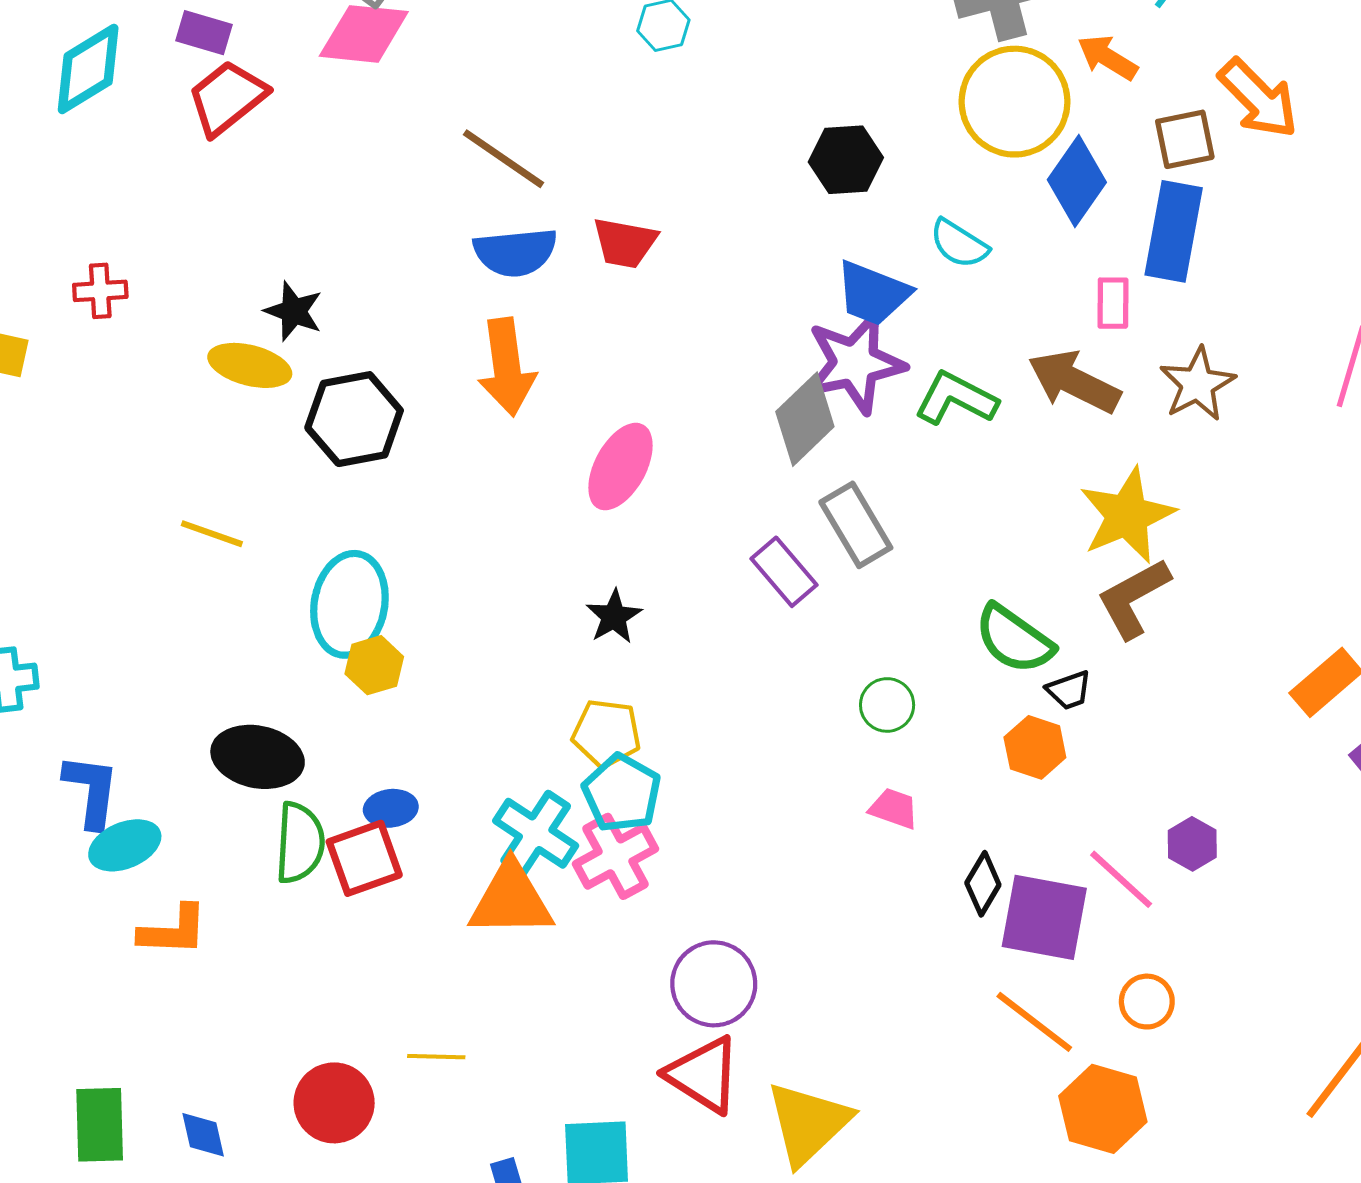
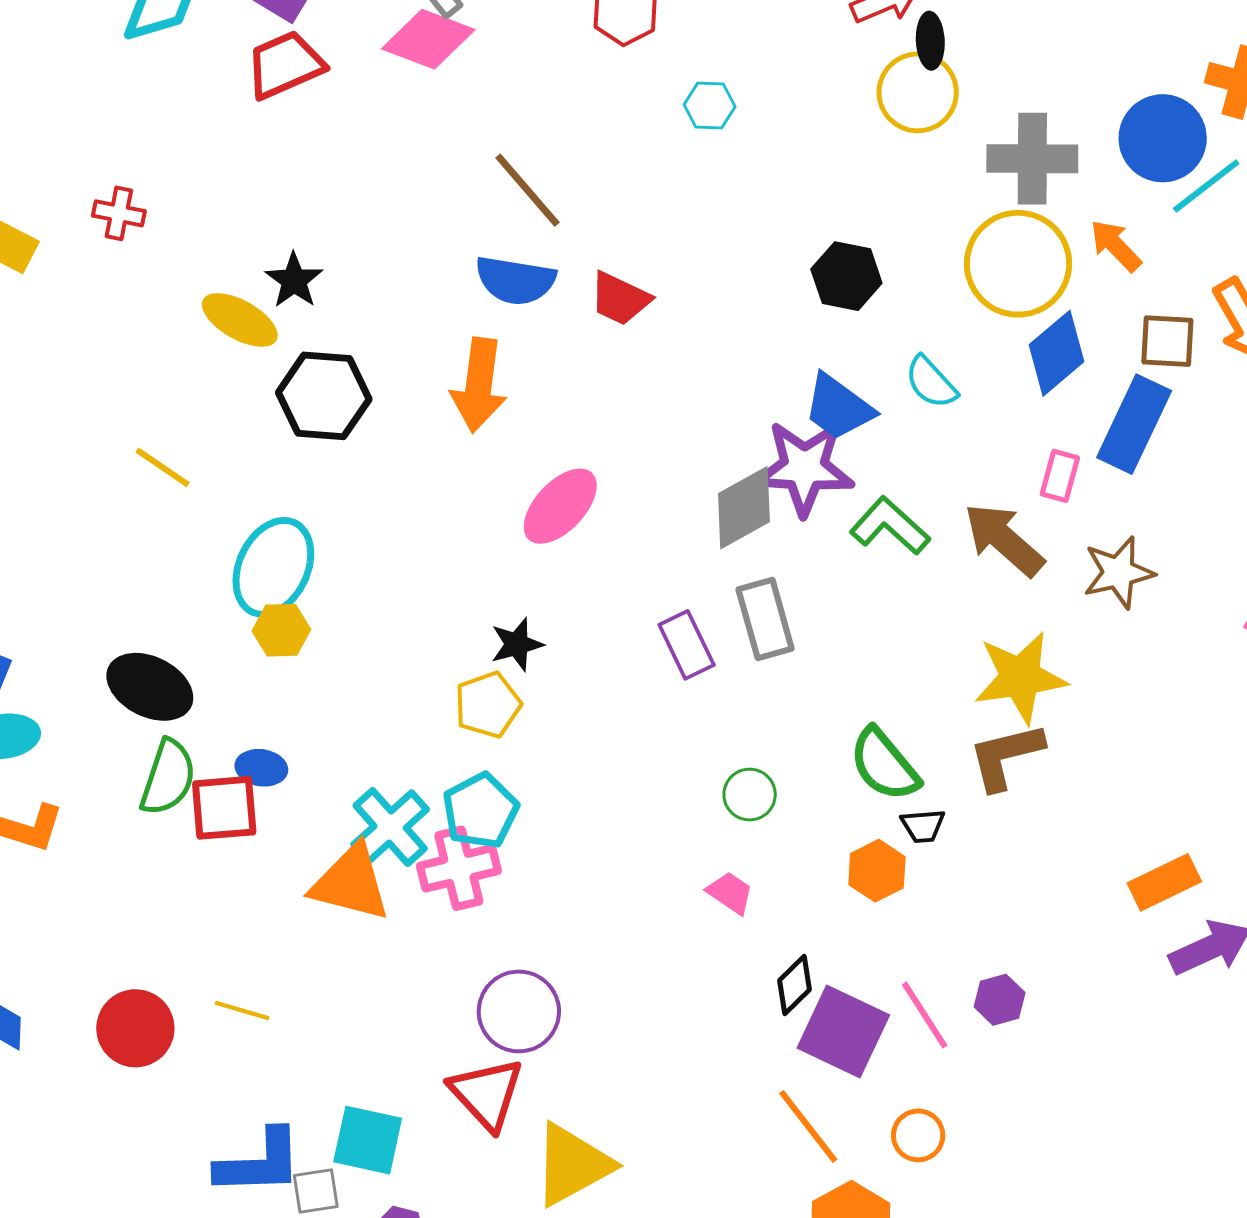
yellow pentagon: (606, 733) -> (488, 705), moved, turned 30

